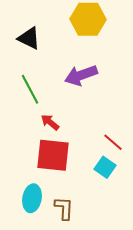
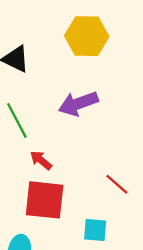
cyan square: (105, 167) -> (95, 230), moved, turned -30

